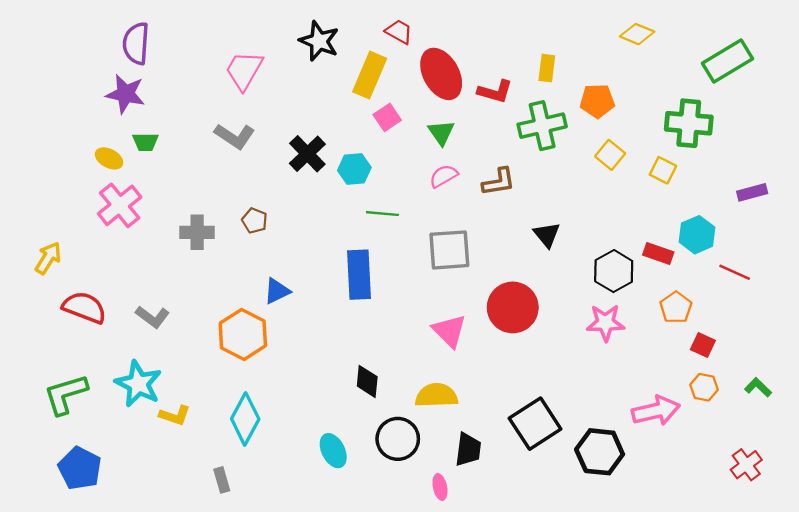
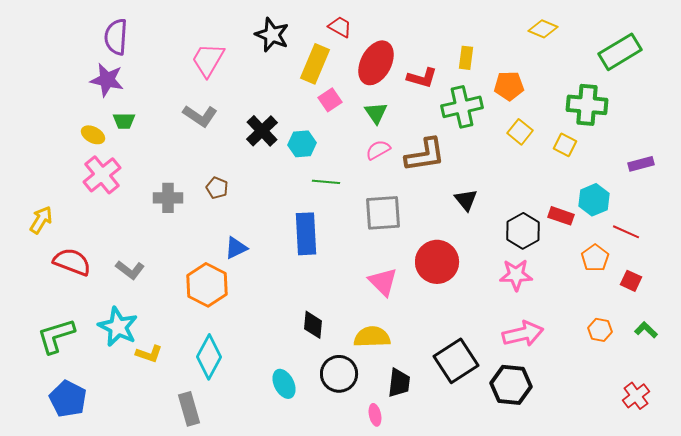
red ellipse: (441, 74) -> (376, 63), turned 57
brown L-shape: (499, 182) -> (425, 155), size x1.4
orange pentagon: (676, 307) -> (595, 258), moved
red square: (703, 345) -> (631, 281), moved
pink arrow: (656, 411) -> (523, 334), moved
gray rectangle: (222, 480) -> (189, 409), size x1.5

